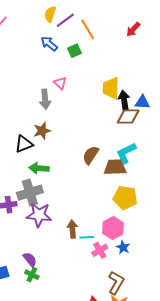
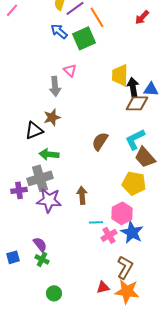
green square: (74, 51) -> (84, 38), size x1.6
brown trapezoid: (115, 167) -> (145, 157), moved, turned -130
brown arrow: (72, 229) -> (82, 195), moved
blue star: (123, 247) -> (132, 232), size x1.6

